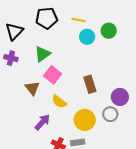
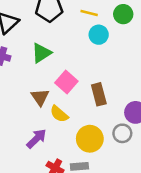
green circle: (109, 31) -> (123, 14), moved
pink square: (53, 75) -> (66, 82), moved
brown triangle: (32, 88) -> (40, 97), moved

